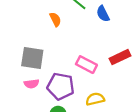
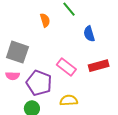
blue semicircle: (103, 14) -> (89, 34), moved

